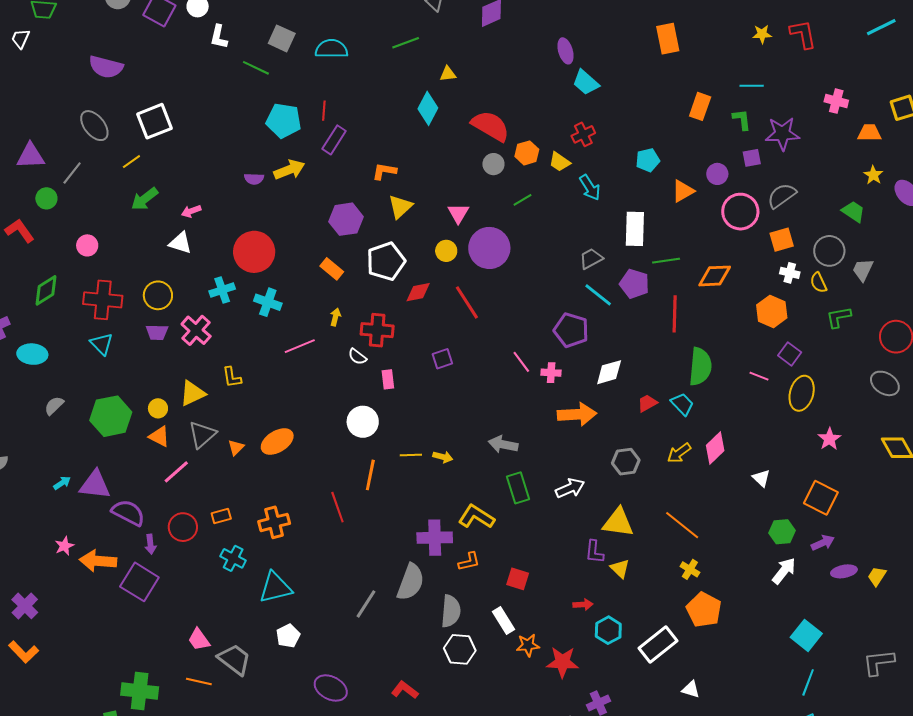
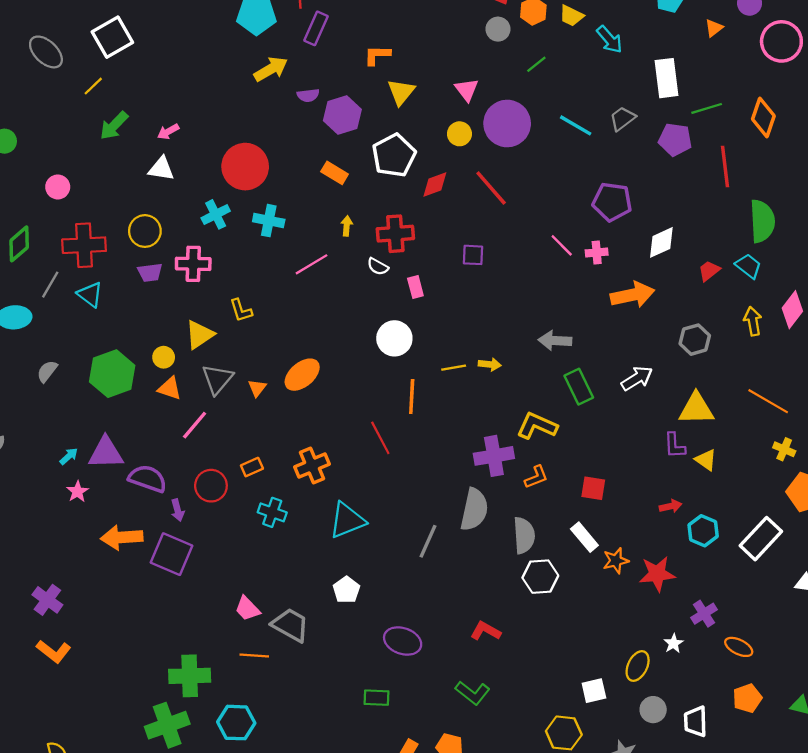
gray line: (72, 173) -> (50, 285), moved
purple semicircle: (254, 179) -> (308, 95), moved
orange triangle: (683, 191) -> (714, 28), size x0.7
orange diamond: (715, 276) -> (763, 118), turned -60
cyan line: (598, 295) -> (576, 125), moved
pink cross: (196, 330) -> (193, 264), turned -32
purple square: (442, 359) -> (473, 255), turned 30
yellow arrow: (679, 453) -> (753, 321), turned 125
pink star: (64, 546) -> (78, 492), moved
cyan triangle: (275, 588) -> (347, 520), moved

